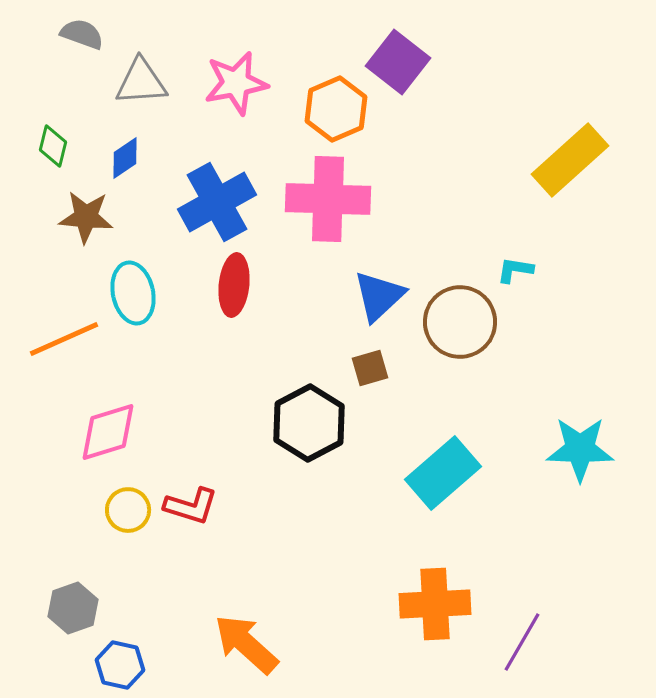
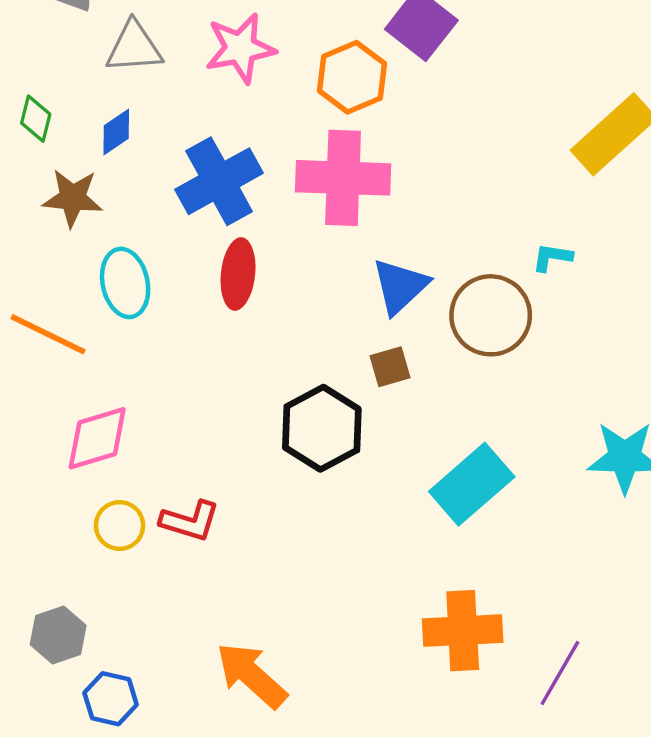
orange line: (64, 339) -> (48, 334), turned 50

